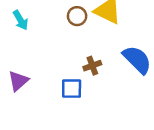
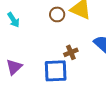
blue square: (72, 89) -> (56, 71), size x1.4

